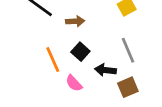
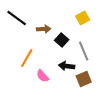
black square: (80, 52) -> (62, 40), moved
orange line: (53, 60) -> (27, 58), turned 54

